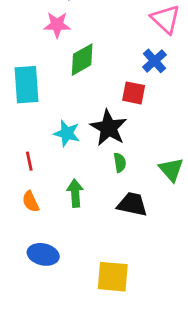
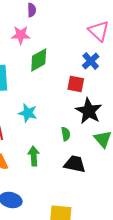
black star: (109, 128) -> (89, 111), moved

